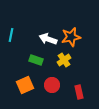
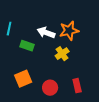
green rectangle: (36, 60) -> (27, 46), moved
red circle: (52, 85) -> (50, 88), moved

